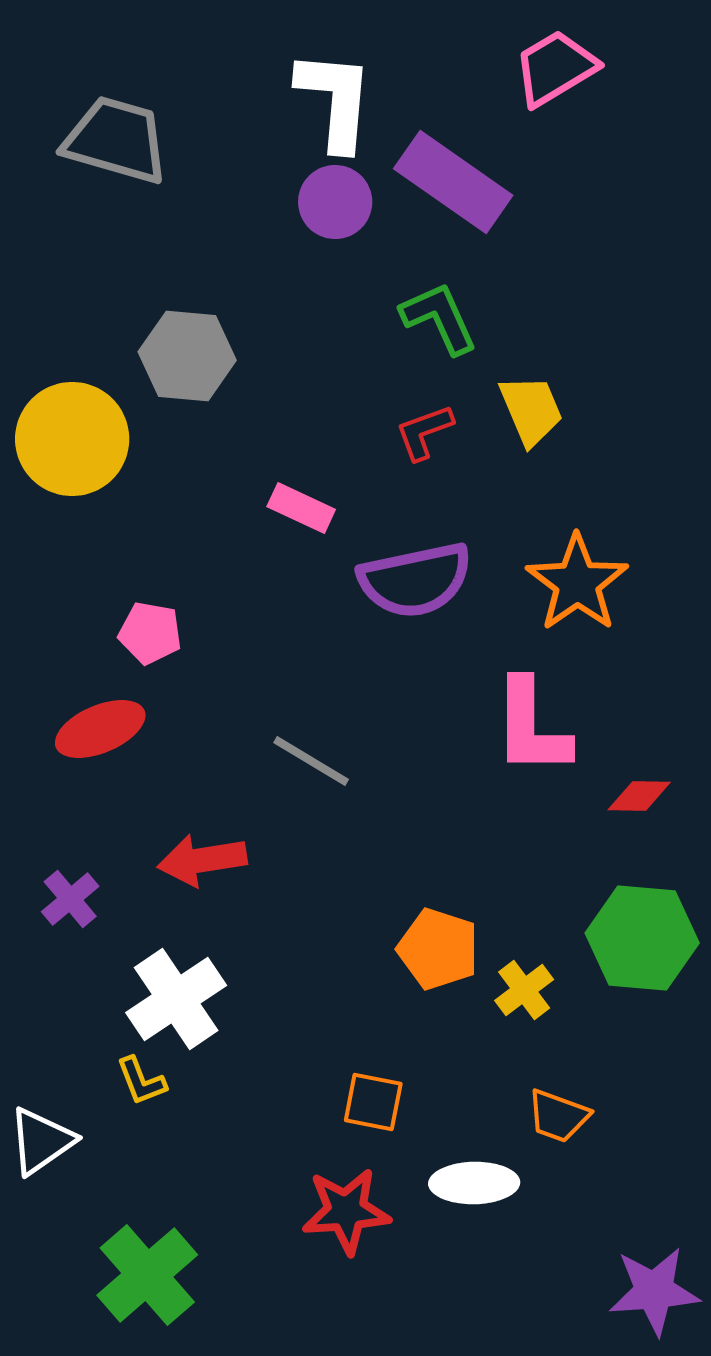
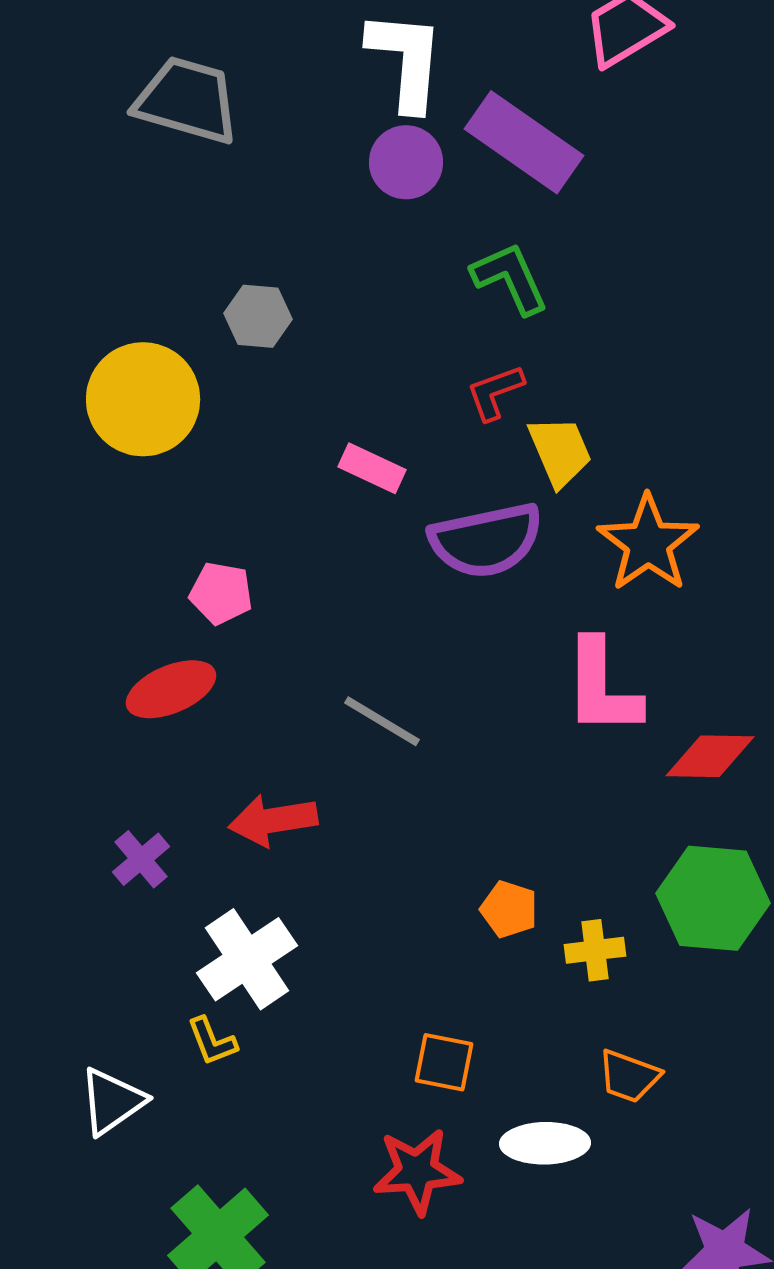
gray hexagon: (187, 356) -> (258, 316), size x0.7
yellow trapezoid: (531, 410) -> (560, 451), moved
red diamond: (639, 796) -> (710, 756), size x1.4
orange pentagon: (438, 949) -> (509, 909), size x0.7
yellow cross: (524, 990) -> (595, 950), turned 30

